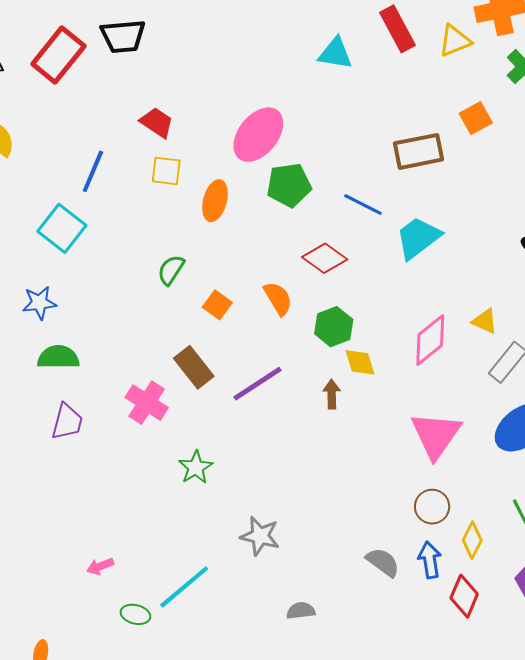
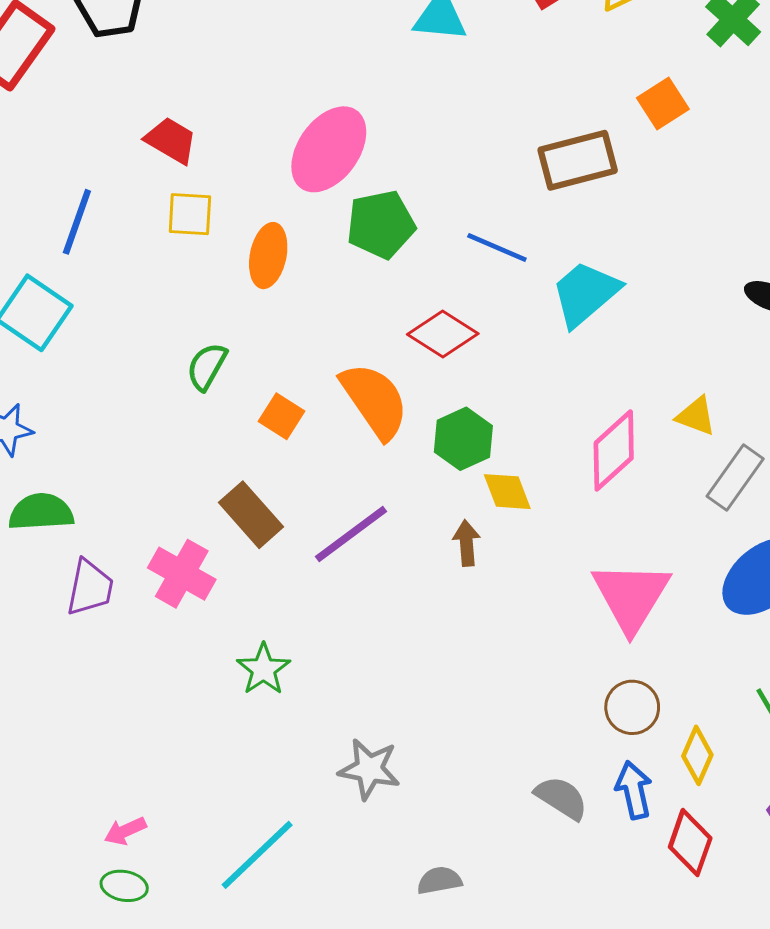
orange semicircle: (278, 298) -> (375, 401), size x1.5
purple trapezoid: (67, 422) -> (90, 588), moved
green ellipse: (135, 614) -> (124, 886), moved

